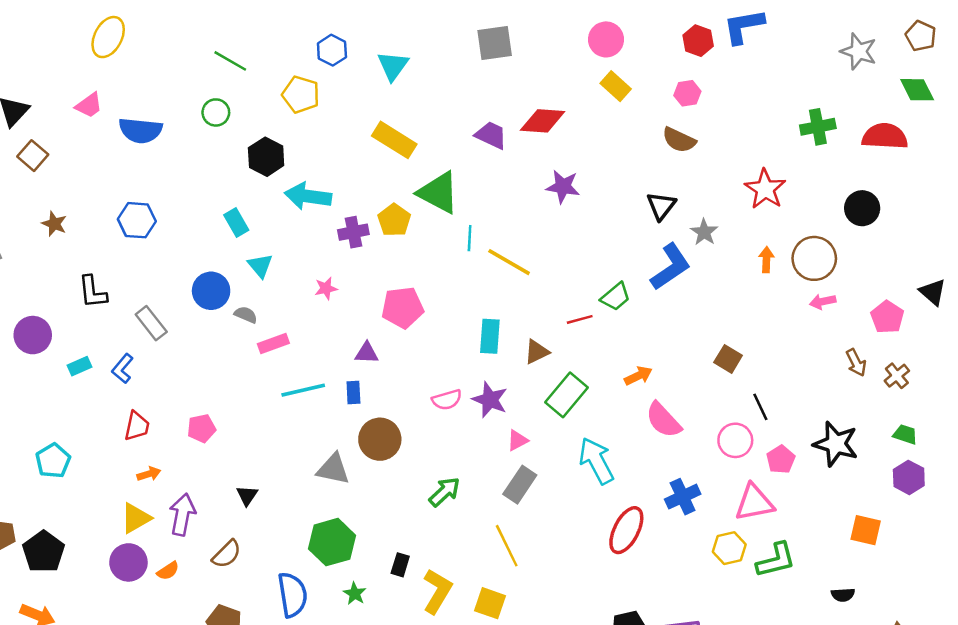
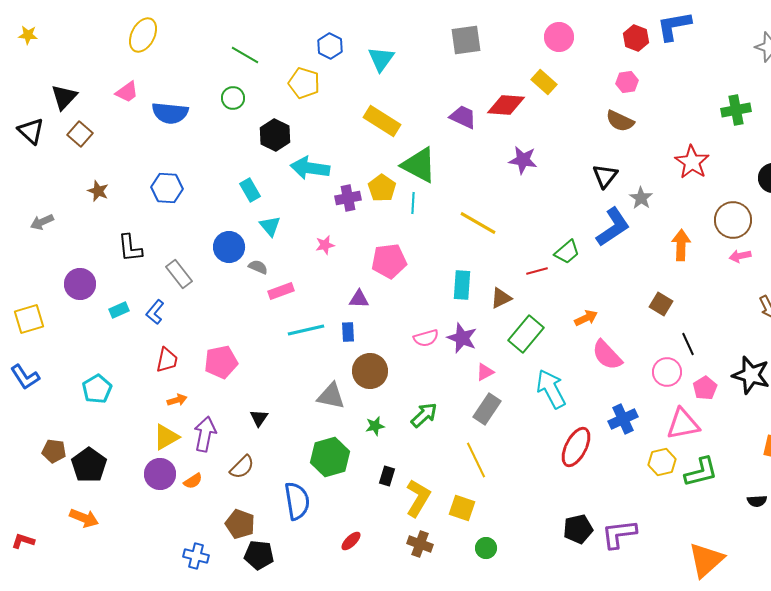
yellow rectangle: (616, 86) -> (544, 82), moved
cyan line: (470, 238) -> (413, 203), moved
orange arrow: (766, 260) -> (681, 245), moved, size x1.4
pink pentagon: (201, 428) -> (221, 362), size x1.4
green star: (355, 594) -> (375, 426), moved, turned 30

